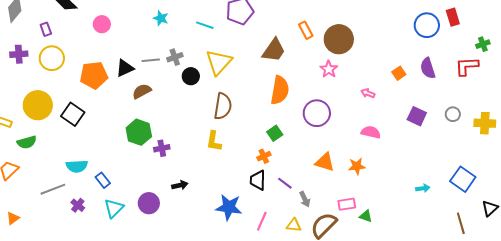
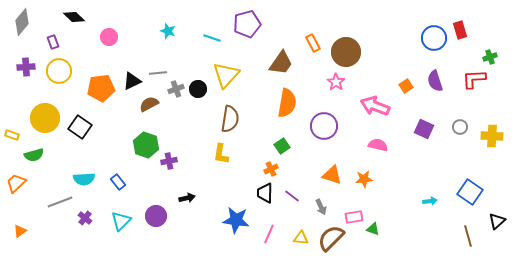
gray cross: (175, 57) -> (176, 89), moved
pink arrow: (368, 93) -> (375, 106), size x2.0
blue rectangle: (103, 180) -> (118, 182), moved
gray arrow: (305, 199) -> (321, 207), moved

